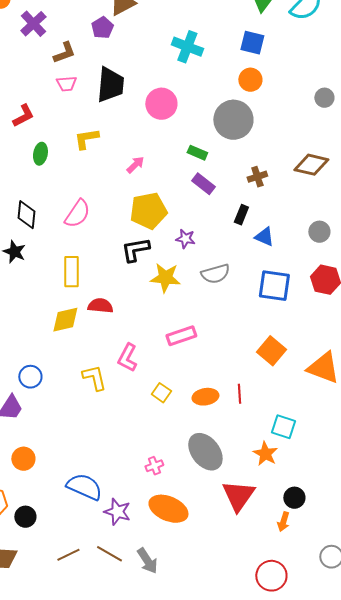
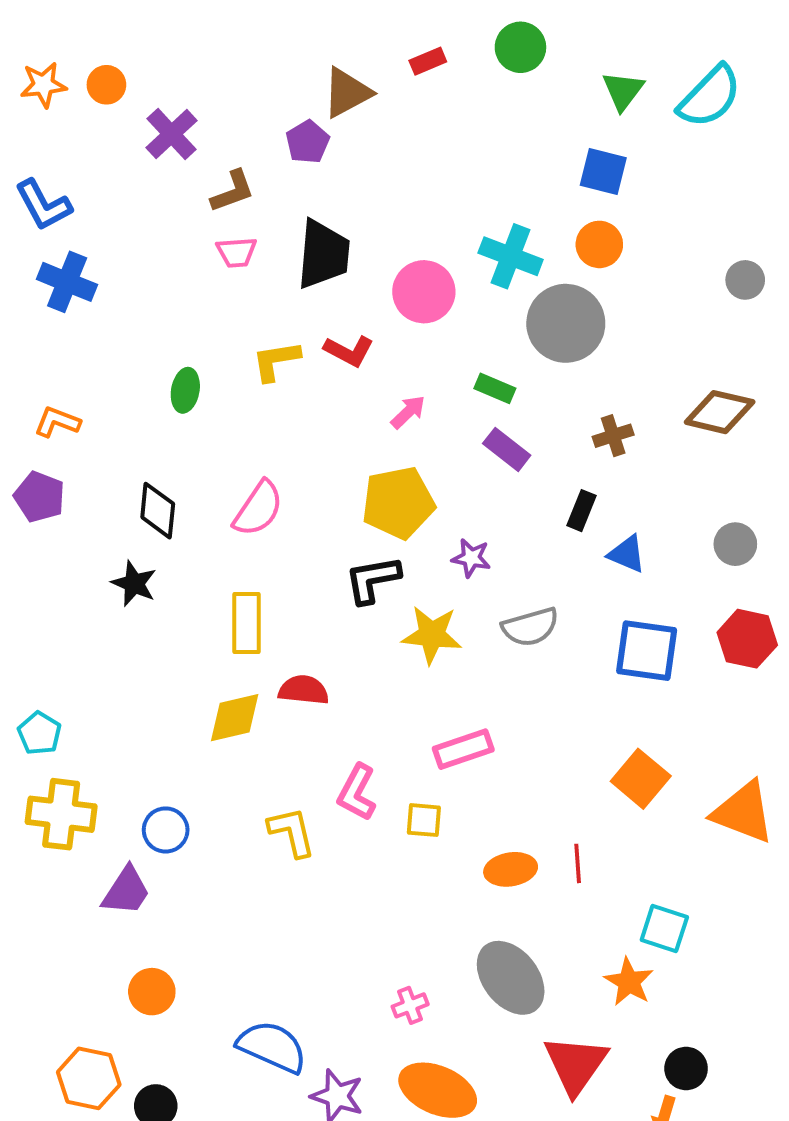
cyan cross: (187, 47) -> (511, 256), moved
red L-shape: (23, 116) -> (349, 351), moved, turned 55
pink arrow: (135, 165) -> (408, 412), moved
yellow square: (161, 393) -> (424, 820), moved, turned -30

